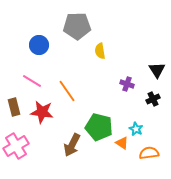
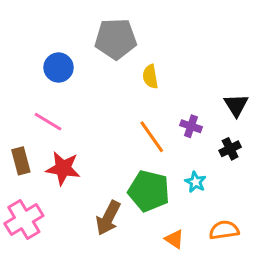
orange line: (67, 91) -> (152, 137), moved
cyan star: (136, 129) -> (195, 182), moved
orange triangle: (122, 143) -> (174, 239), moved

